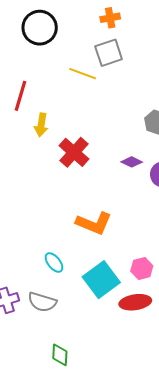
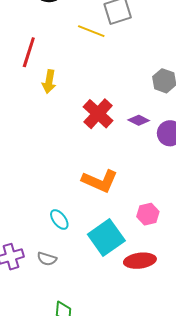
red cross: (74, 152) -> (98, 114), moved
pink hexagon: (142, 268) -> (148, 214), moved
gray semicircle: (42, 302) -> (47, 259), size x0.7

